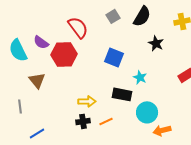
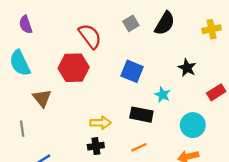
purple semicircle: (41, 42) -> (26, 25), moved, turned 35
black star: (156, 43) -> (187, 68), moved
cyan circle: (147, 112) -> (193, 125), moved
orange line: (106, 121) -> (139, 147), moved

